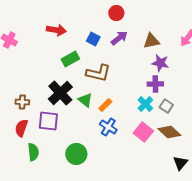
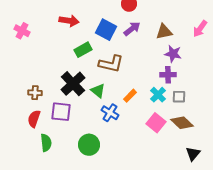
blue square: (93, 39) -> (106, 30), size x1.5
orange rectangle: (105, 105) -> (130, 96), moved
gray square: (166, 106) -> (179, 97), turned -32
blue cross: (108, 127) -> (110, 113), moved

